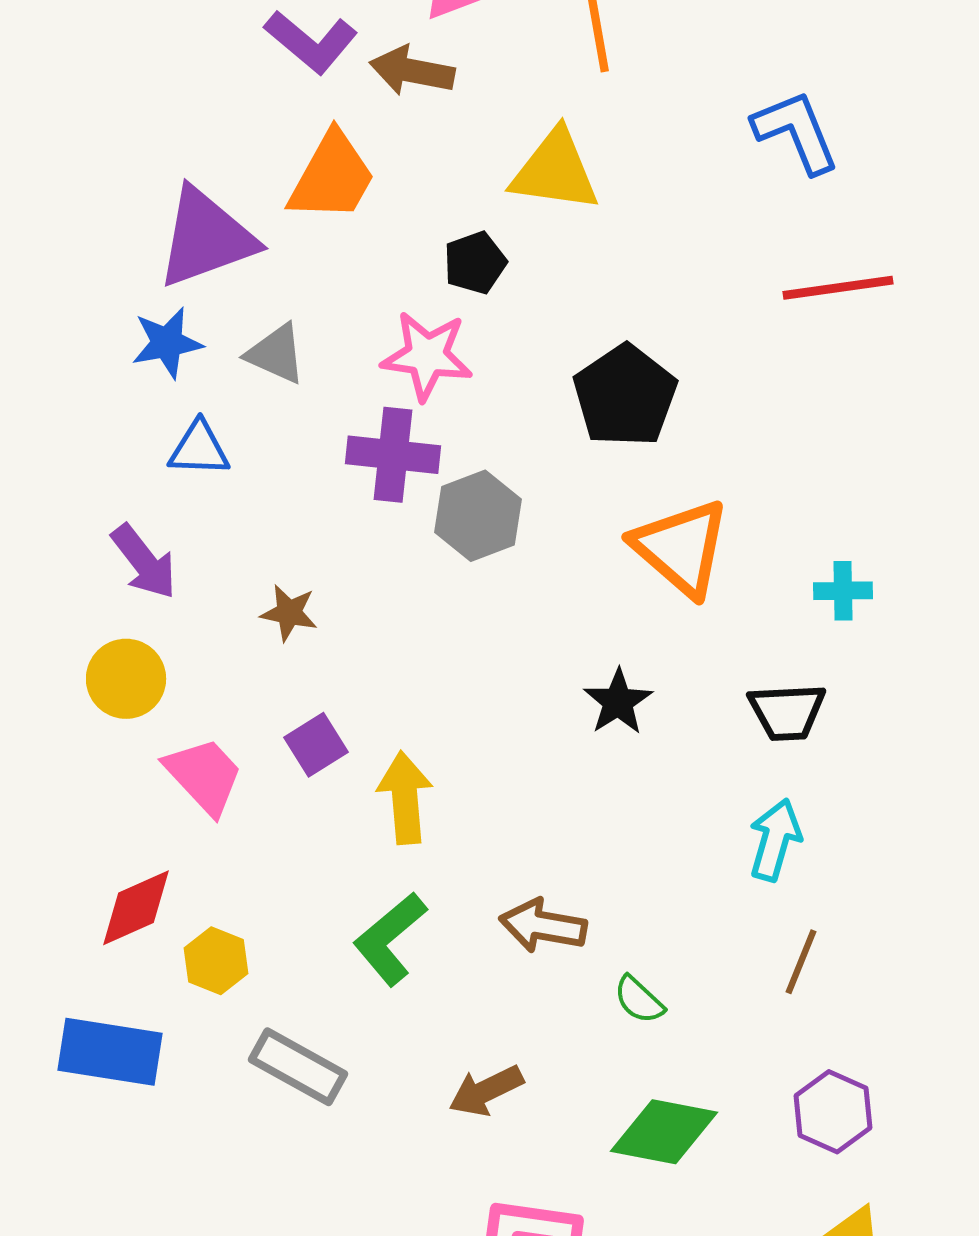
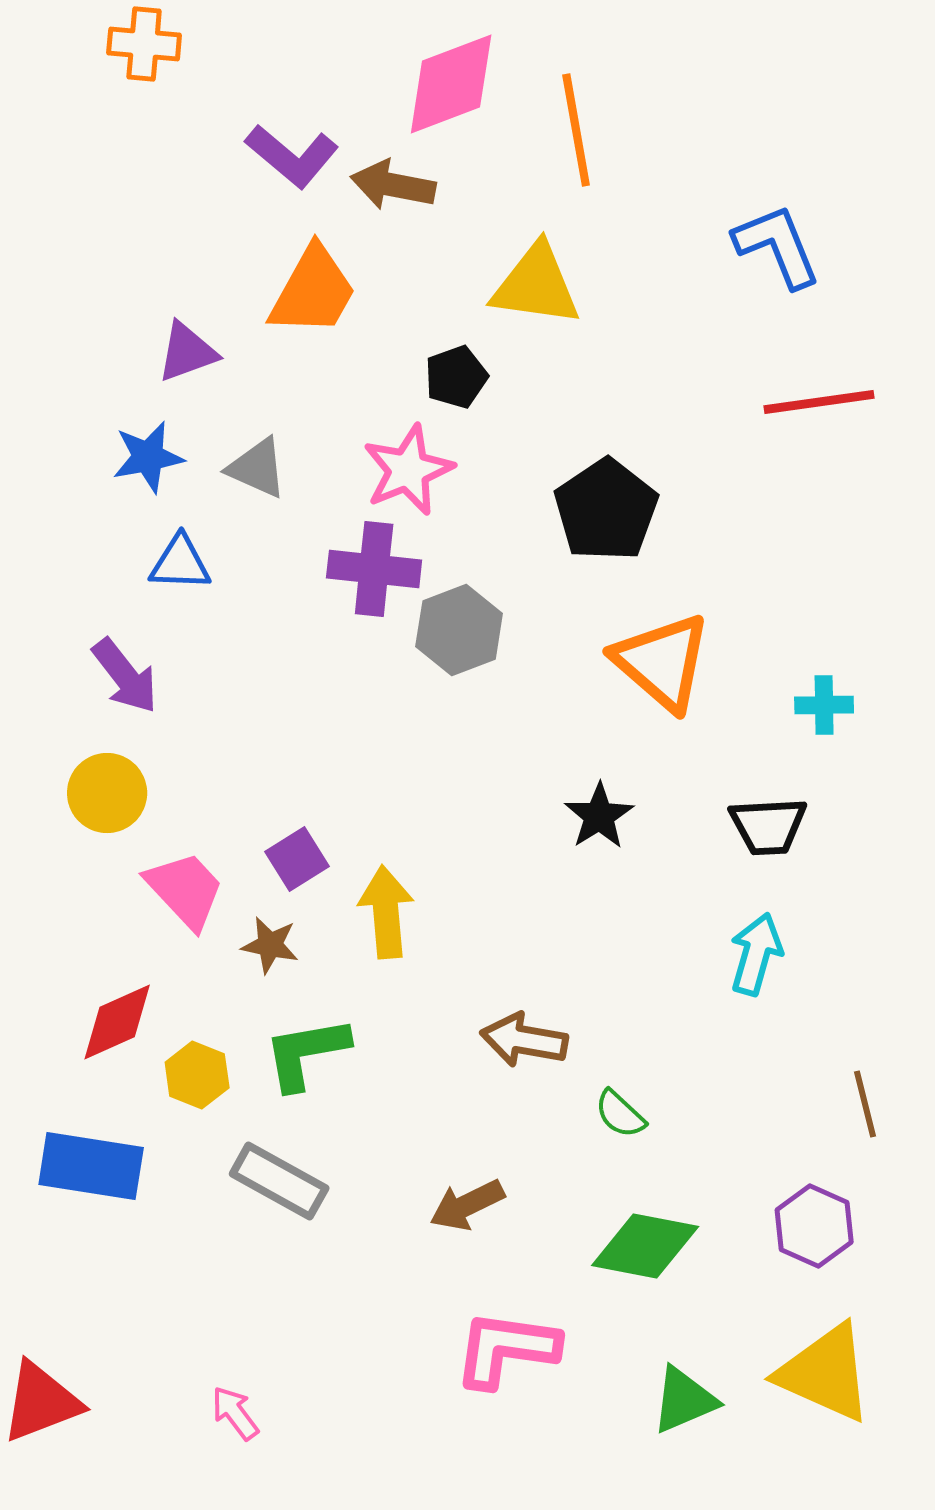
purple triangle: (206, 238) -> (187, 352), size x0.6
pink star: (427, 356) -> (408, 470), turned -30
brown star: (289, 613) -> (270, 945), moved
green L-shape: (390, 939) -> (306, 1053), moved, turned 30
brown line: (801, 962) -> (865, 1104), moved, turned -36

